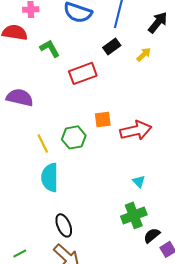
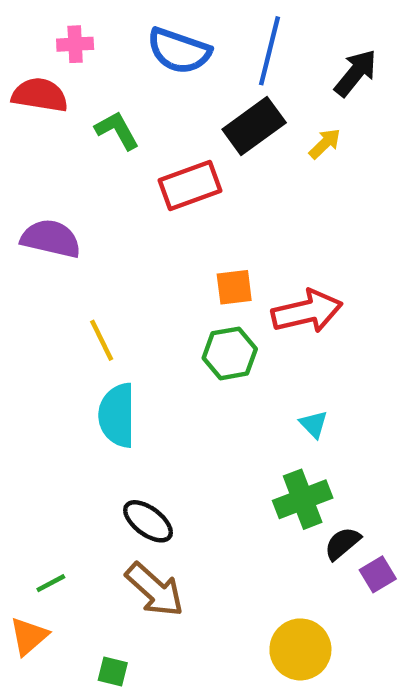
black rectangle: (112, 46) -> (254, 126), size x1.5
green hexagon: (74, 137) -> (230, 353), moved
black ellipse: (64, 225) -> (148, 521), turned -30

